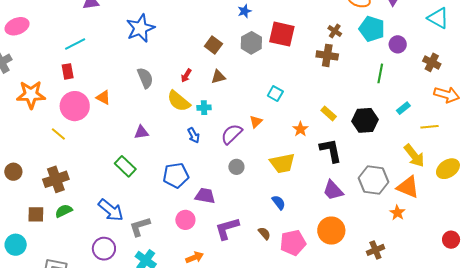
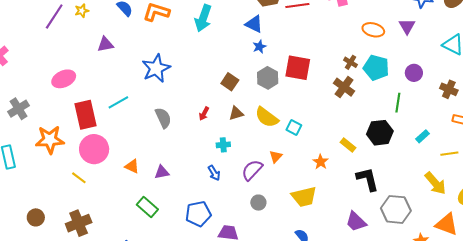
pink ellipse: (17, 26) -> (64, 79), moved
cyan pentagon: (372, 29) -> (376, 68), moved
cyan line: (75, 44) -> (118, 102), moved
brown cross: (327, 55) -> (344, 87), turned 30
red rectangle: (68, 71) -> (85, 115), size x1.8
orange triangle: (103, 97) -> (132, 166), moved
yellow semicircle: (179, 101) -> (267, 117), moved
black hexagon: (365, 120) -> (380, 133), moved
black L-shape: (331, 150) -> (368, 179), moved
orange triangle: (408, 187) -> (447, 224), moved

